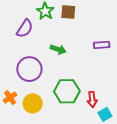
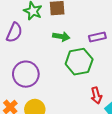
green arrow: (58, 49) -> (61, 36), moved
green hexagon: (67, 91) -> (79, 62), moved

